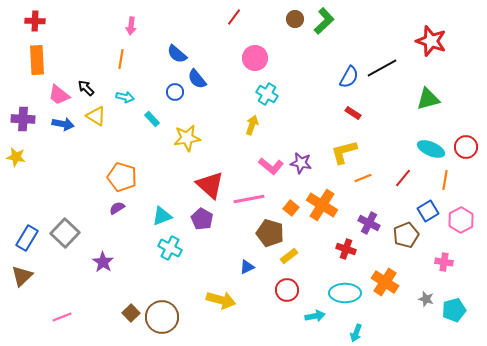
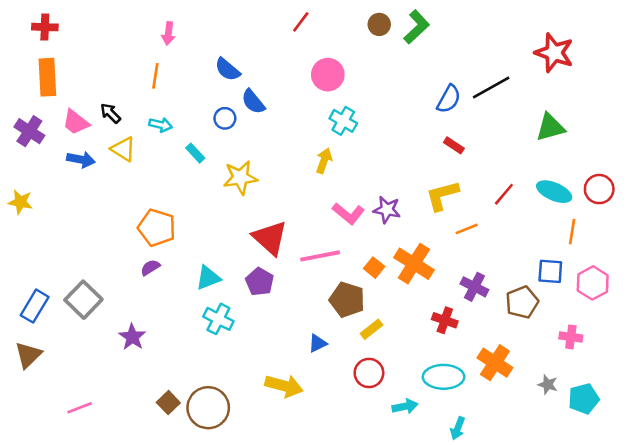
purple cross: (23, 119) -> (29, 131), moved, turned 30
red line: (403, 178) -> (504, 194), moved
blue square: (428, 211) -> (550, 271), turned 35

